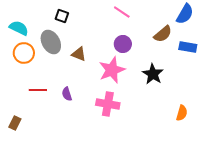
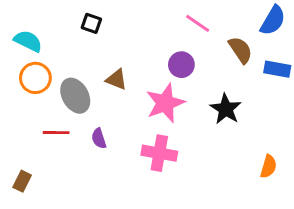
pink line: (122, 12) -> (198, 23), moved
brown semicircle: (163, 34) -> (240, 50), turned -84
gray ellipse: (51, 42) -> (75, 96), moved

